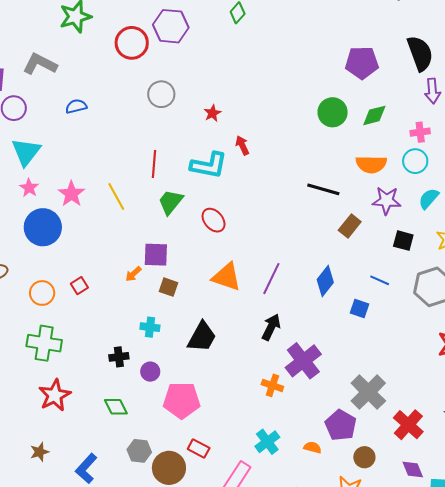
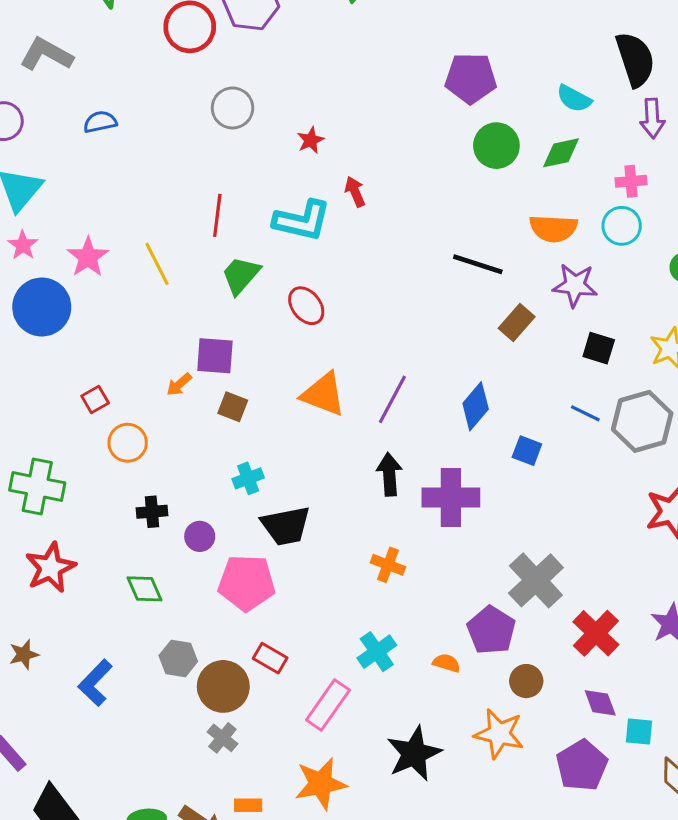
purple pentagon: (362, 63) -> (471, 78), moved
cyan semicircle: (429, 199) -> (574, 99), moved, turned -105
blue line: (380, 280) -> (585, 413), moved
orange circle: (42, 293) -> (128, 443), moved
cyan cross: (150, 327) -> (248, 478), moved, turned -30
black arrow: (271, 327) -> (389, 474), turned -32
black trapezoid: (202, 337) -> (286, 526), moved, turned 48
purple cross: (303, 361) -> (451, 498), moved, turned 36

